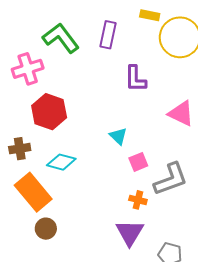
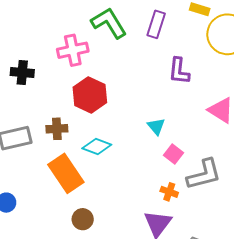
pink square: (138, 162) -> (173, 154), turned -36
brown circle: (46, 229) -> (83, 219), moved

